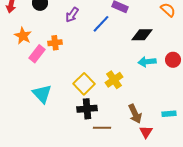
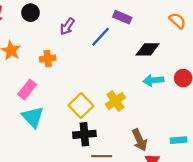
pink rectangle: (37, 54) -> (27, 90), moved

